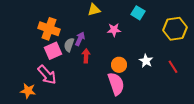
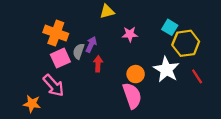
cyan square: (138, 13) -> (170, 27), moved
yellow hexagon: (175, 29) -> (186, 43), moved
white star: (146, 61) -> (166, 69), size x1.6

